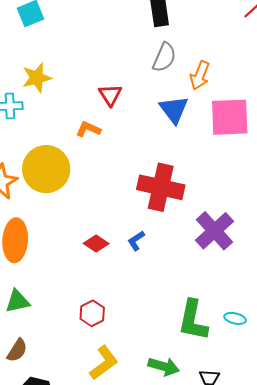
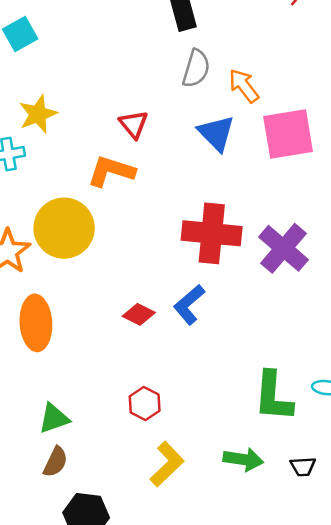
orange arrow: (200, 75) -> (244, 86), turned 128
orange L-shape: (88, 129) -> (111, 171), size x1.5
purple cross: (215, 231) -> (284, 248), moved
blue L-shape: (136, 241) -> (189, 305), size x1.5
green triangle: (17, 301) -> (54, 418), moved

